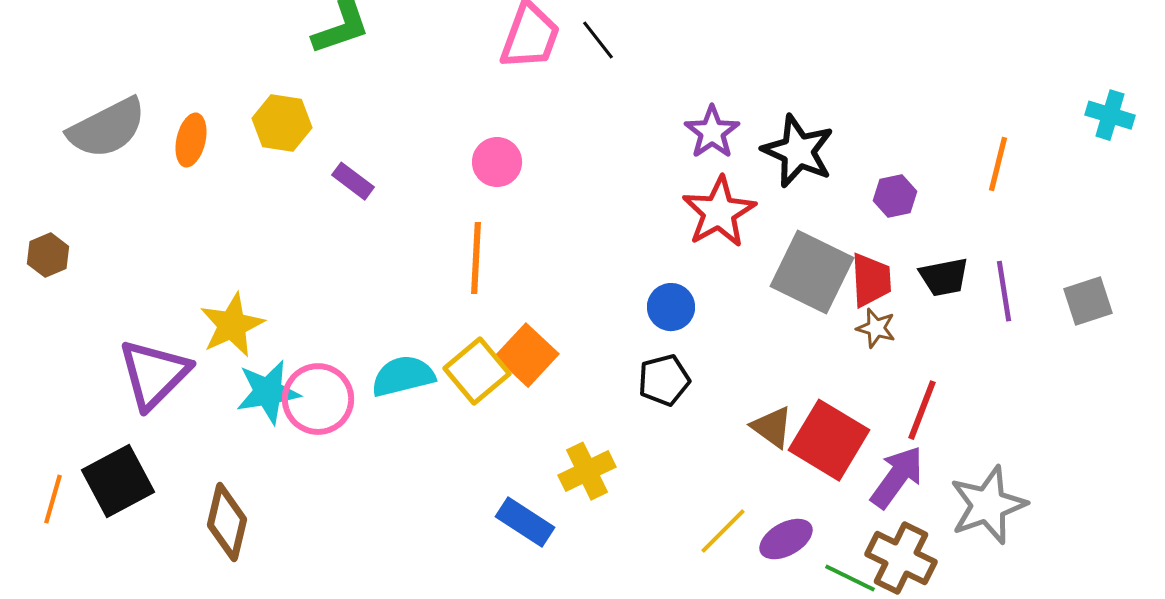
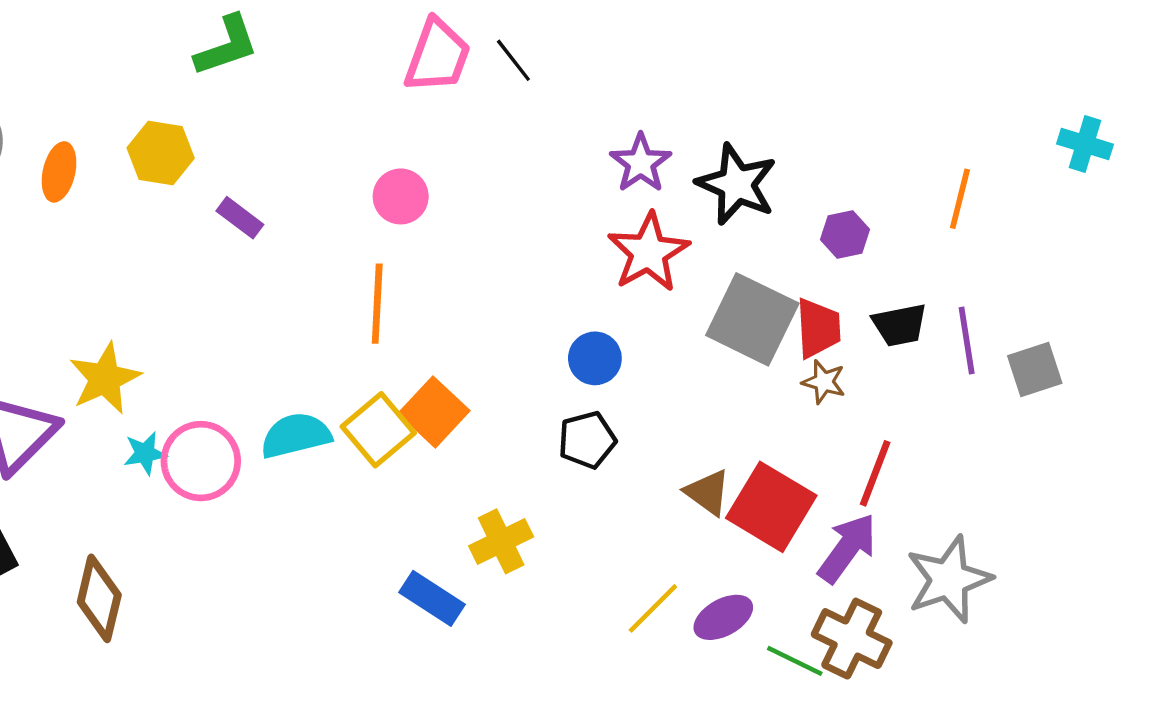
gray square: (1088, 301) -> (1035, 370), moved
cyan star: (268, 392) -> (145, 453), size x0.6

